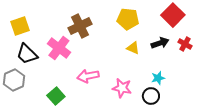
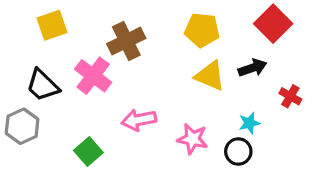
yellow square: (20, 26) -> (52, 25), moved
red cross: (185, 44) -> (290, 96), moved
yellow triangle: (133, 48) -> (210, 76), size x1.5

